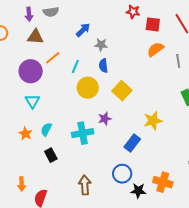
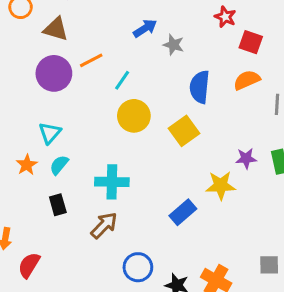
brown triangle: (35, 37) -> (56, 29), moved
gray star: (101, 45) -> (173, 45), moved
blue semicircle: (103, 66) -> (200, 87), moved, size x1.5
cyan triangle: (32, 101) -> (50, 133), moved
purple star: (105, 119) -> (246, 158), moved
blue circle: (122, 174) -> (138, 267), moved
brown arrow: (85, 185) -> (104, 225), moved, turned 36

